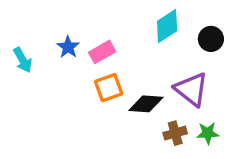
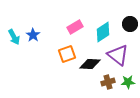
cyan diamond: (167, 26) -> (103, 32), moved
blue star: (68, 47) -> (33, 35), moved
pink rectangle: (102, 52) -> (75, 27), moved

